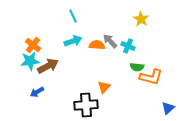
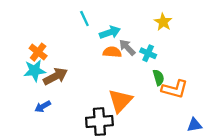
cyan arrow: (73, 41) -> (110, 32), moved
green semicircle: (137, 67) -> (158, 78), turned -112
orange triangle: (104, 87) -> (120, 101), size x1.6
blue triangle: (168, 108) -> (194, 125), turned 32

